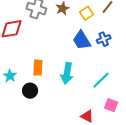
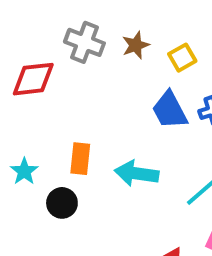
cyan arrow: (67, 73) -> (137, 173), turned 85

